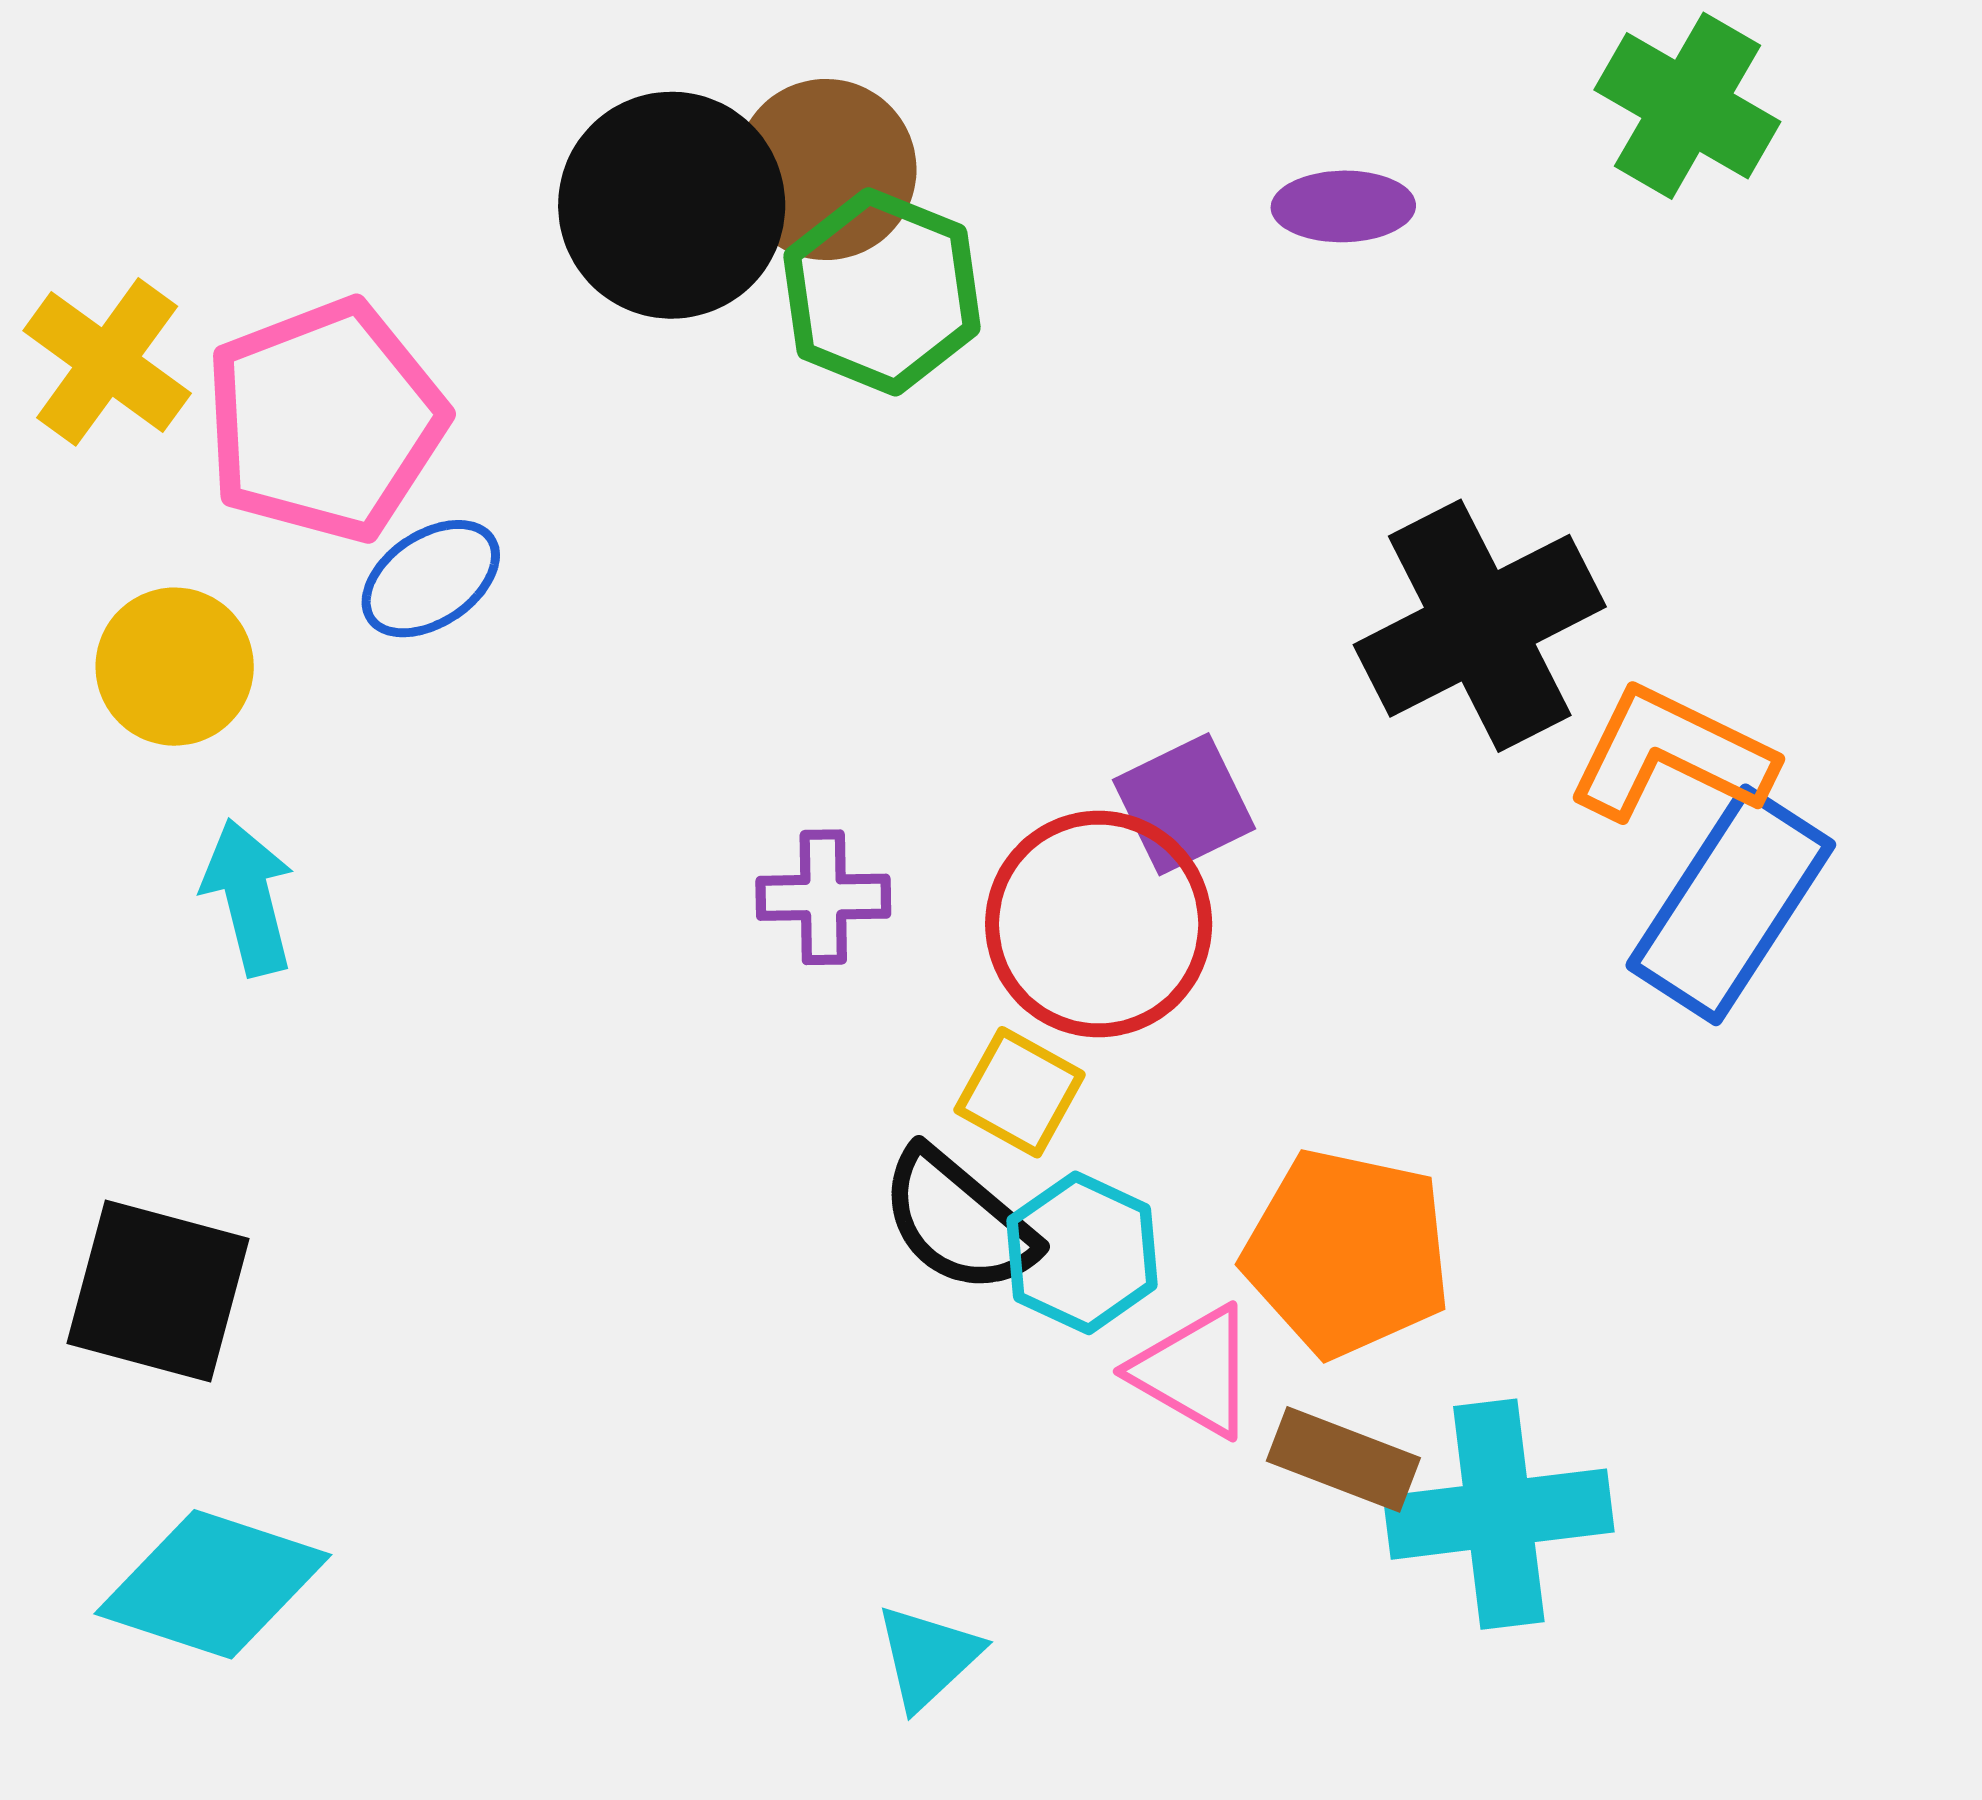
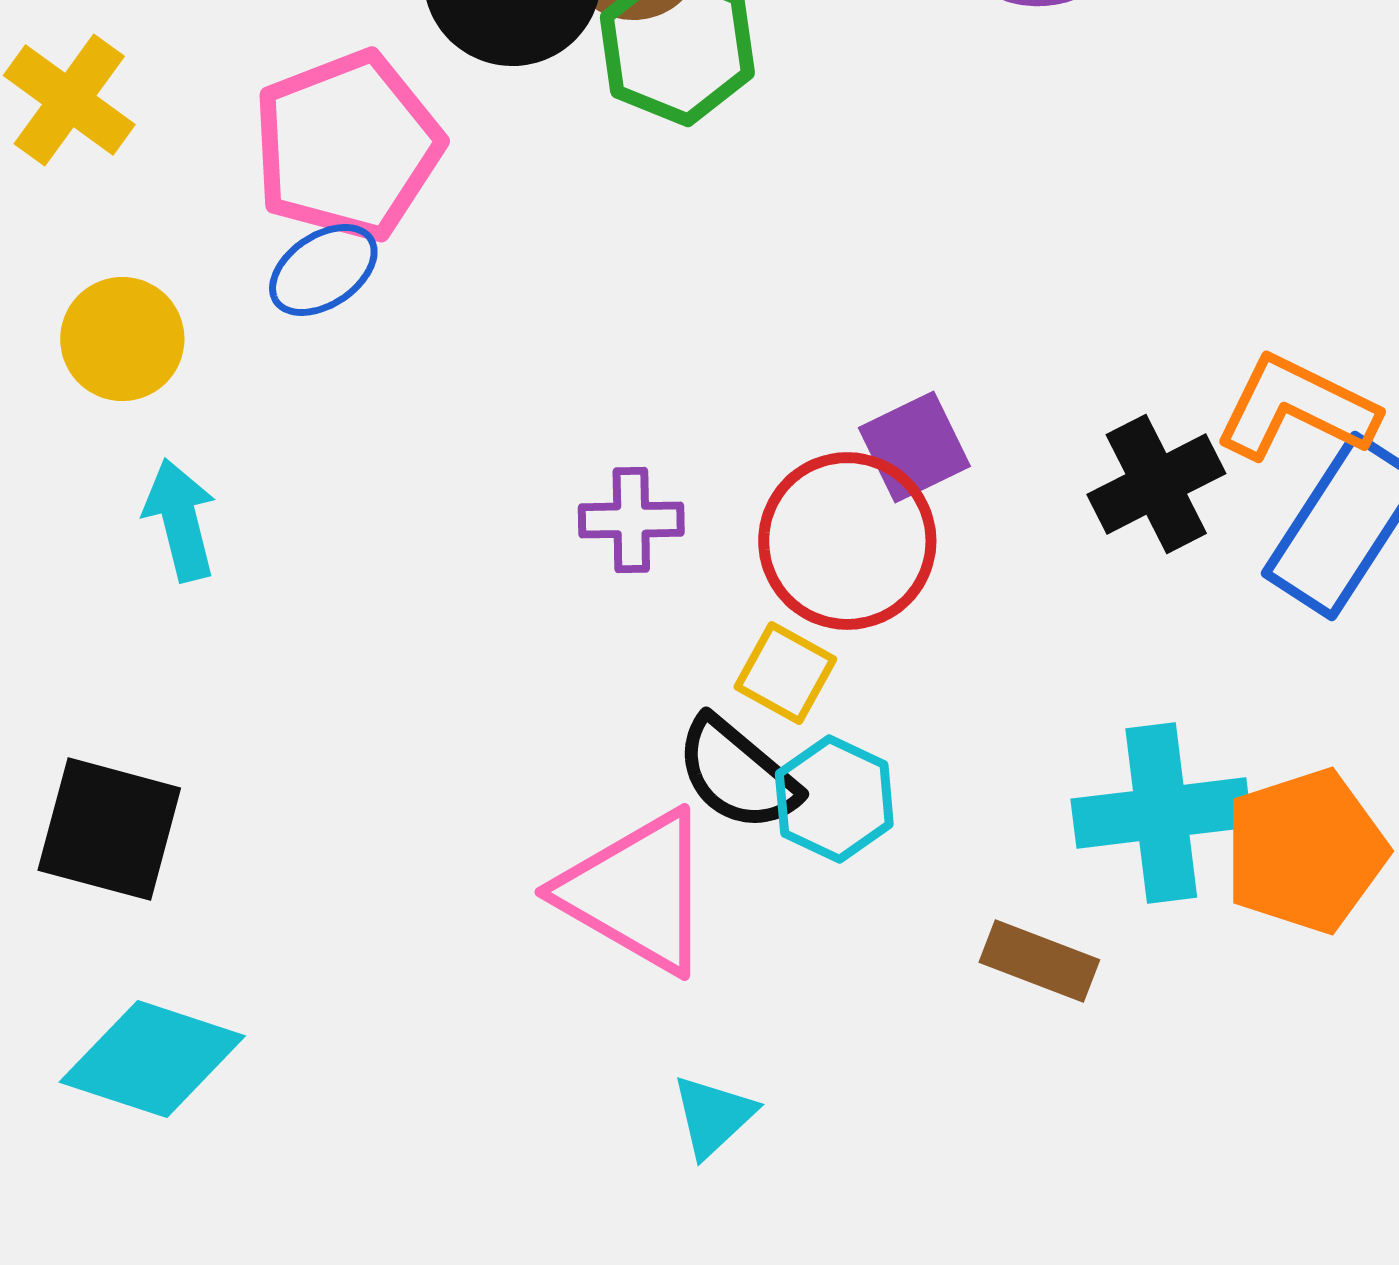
pink pentagon: (325, 421) -> (347, 146), moved
black cross: (1480, 626) -> (1156, 484), moved, size x0.7
orange pentagon: (1347, 1253) -> (1305, 851), moved, turned -30
pink triangle: (1194, 1371) -> (636, 892), moved, size x1.6
cyan cross: (1499, 1514) -> (1161, 813), moved

